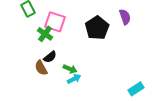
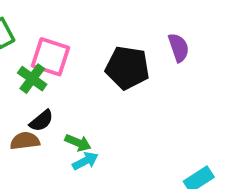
black pentagon: (97, 28) -> (127, 68), turned -30
brown semicircle: (41, 68) -> (25, 141), turned 112

